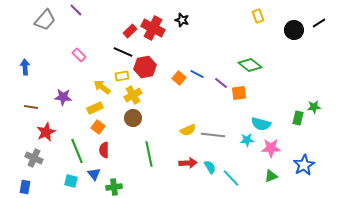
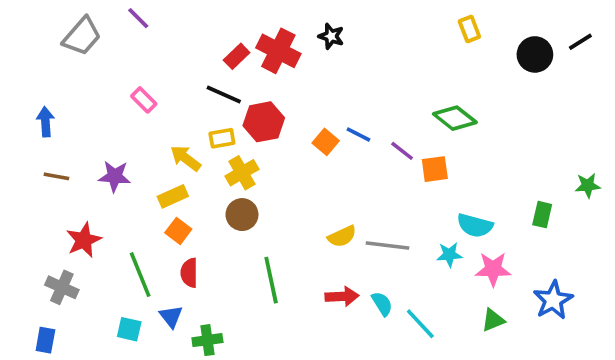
brown line: (31, 107) -> (56, 176), moved
green star: (314, 107) -> (588, 185), moved

